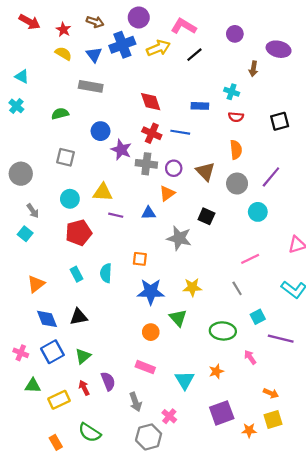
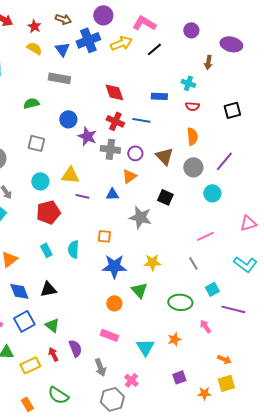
green triangle: (83, 356) -> (52, 325), turned -42
purple square: (222, 413) -> (179, 377), size x0.6

